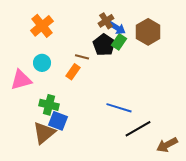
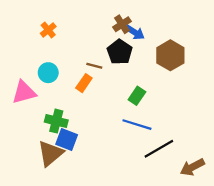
orange cross: (42, 26) -> (48, 30), size x0.6
brown hexagon: (148, 32) -> (170, 55), moved
green rectangle: (119, 42) -> (137, 96), moved

